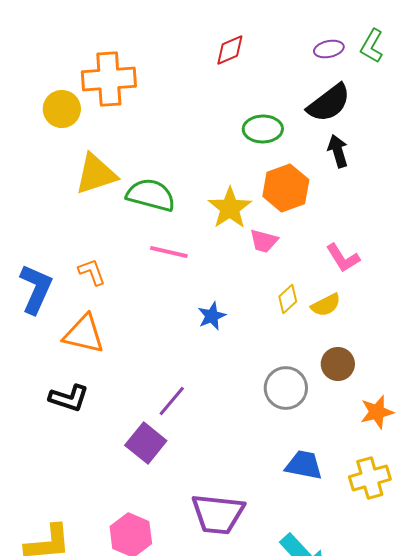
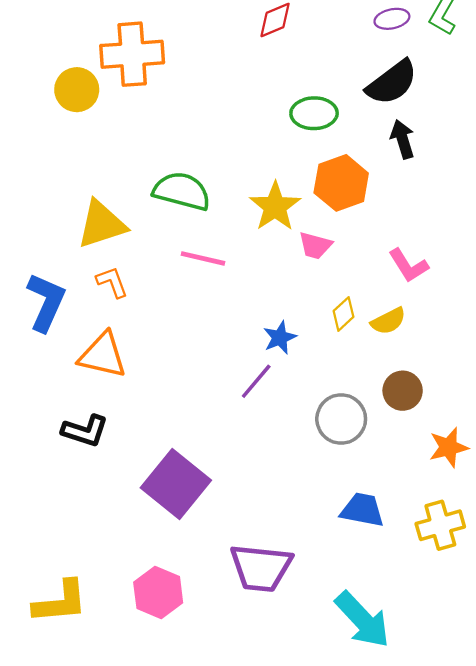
yellow triangle: (96, 174) -> (102, 224), moved
blue star: (212, 316) -> (280, 338), moved
purple line: (172, 401) -> (256, 381), moved
purple square: (146, 443) -> (176, 484), size x1.4

